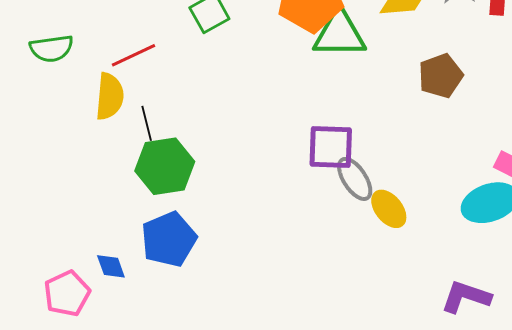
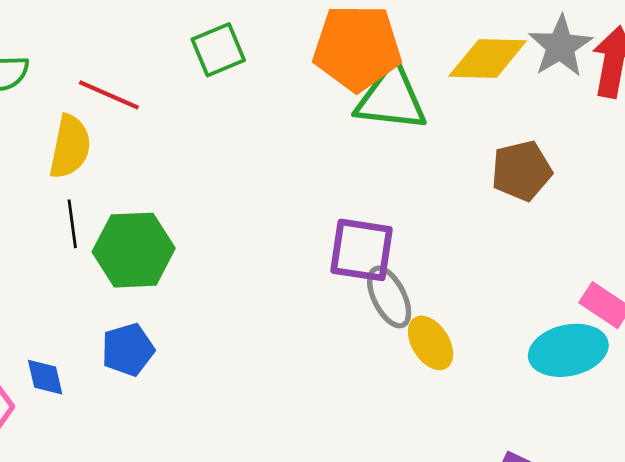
red line: (134, 55) -> (109, 95), turned 42
black line: (147, 123) -> (72, 224), moved
blue pentagon: (169, 239) -> (128, 350), size x0.7

